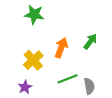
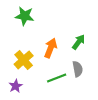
gray semicircle: (89, 86) -> (78, 69), moved

